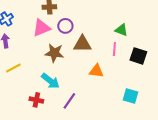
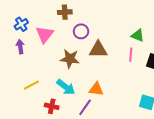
pink triangle: (41, 28) -> (45, 34), moved, turned -30
yellow line: (13, 68) -> (31, 85), moved
orange triangle: (96, 71) -> (96, 89), moved

